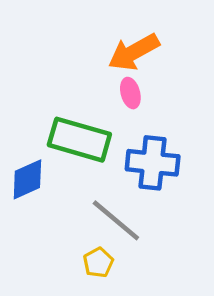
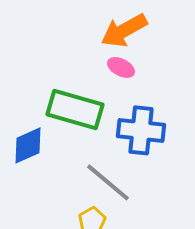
pink ellipse: (130, 93) -> (121, 67), turned -48

